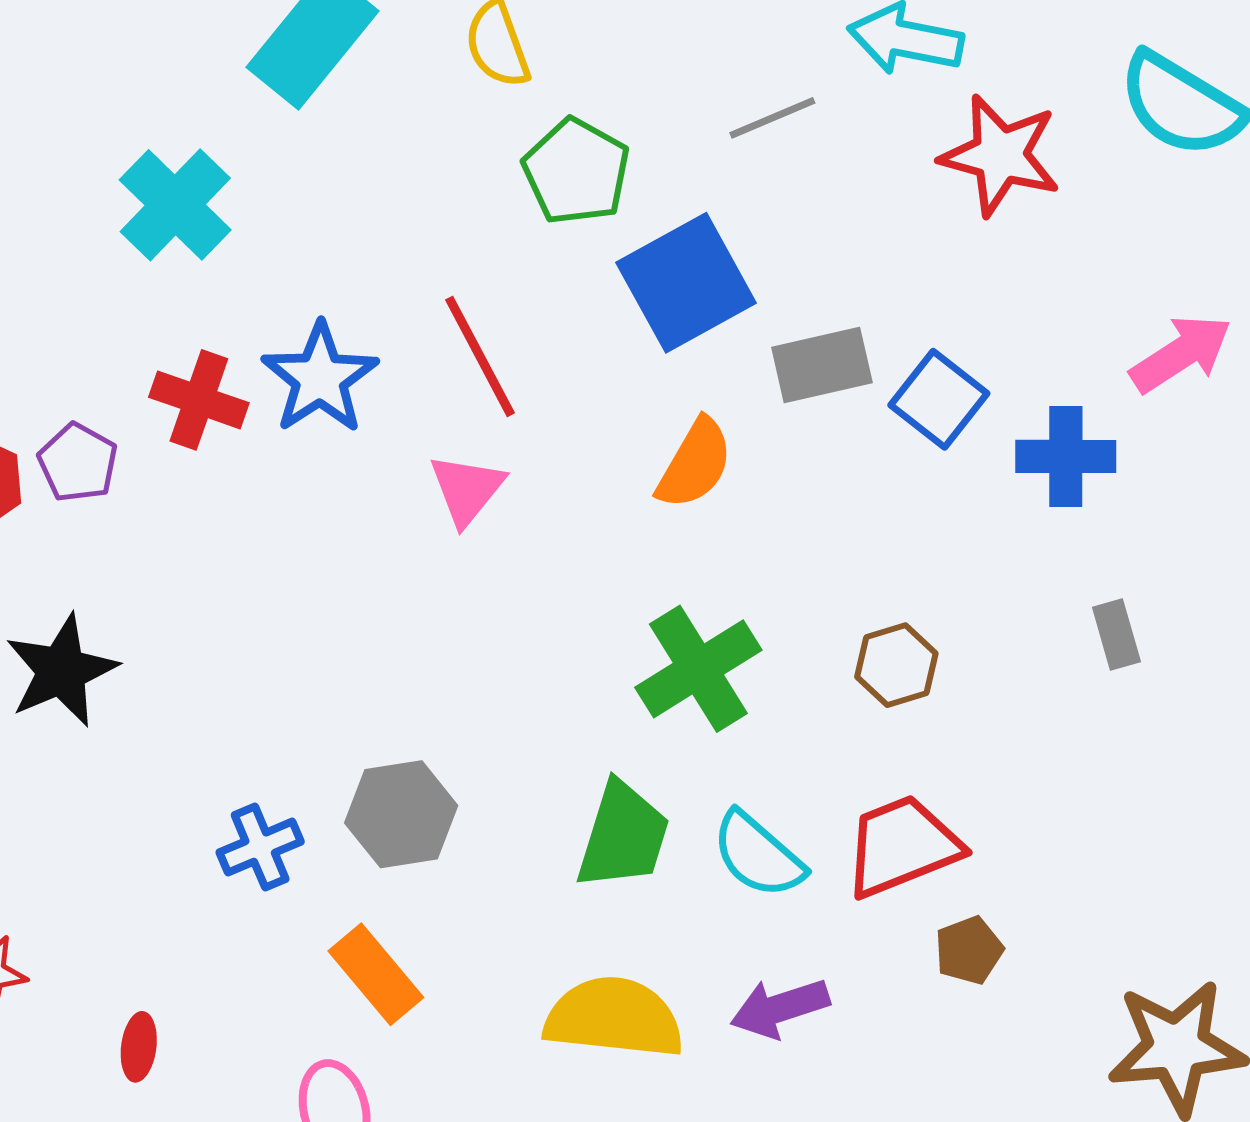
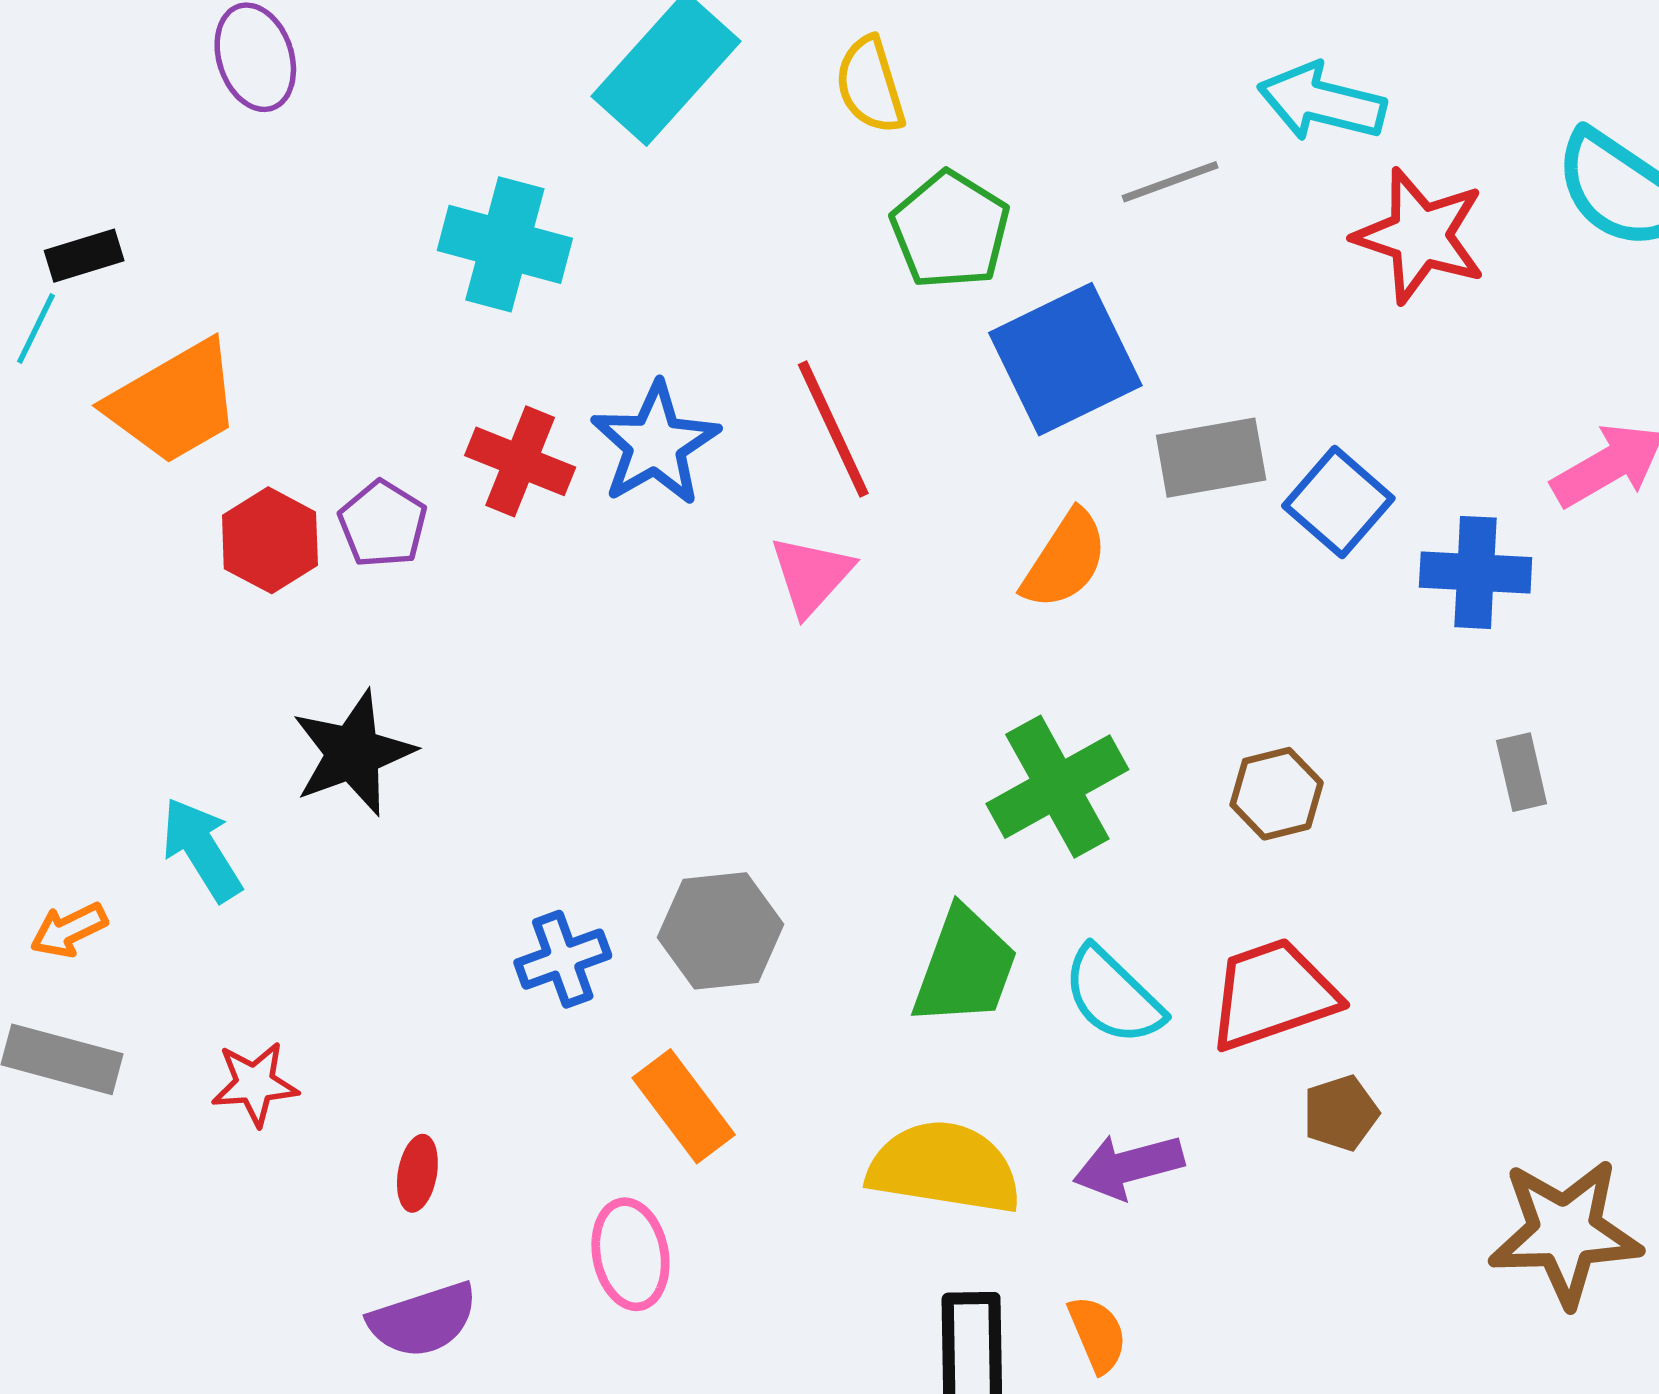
cyan cross: (175, 205) -> (505, 244), turned -32

